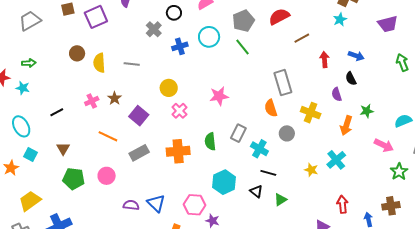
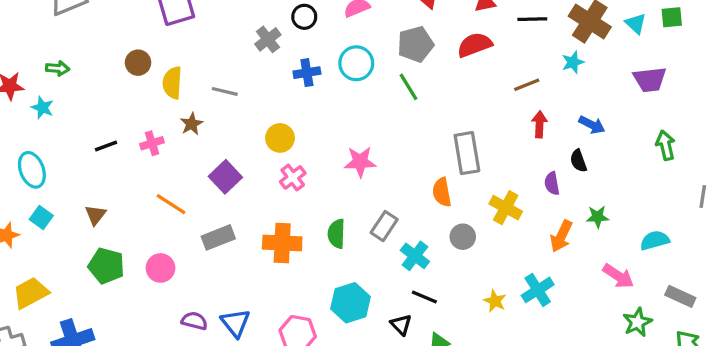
brown line: (302, 38) -> (527, 85), moved
brown star: (115, 98) -> (192, 124), moved
black line: (57, 112) -> (106, 146), moved

